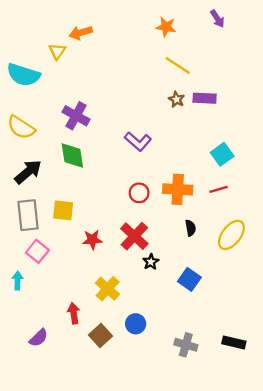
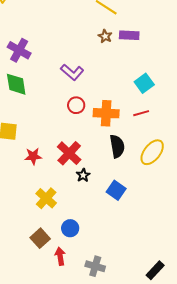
red circle: (139, 193) -> (76, 105), moved
black semicircle: (191, 228) -> (117, 146), size x1.6
red arrow: (74, 313) -> (60, 256), moved
black rectangle: (234, 342) -> (155, 270), moved, turned -60
gray cross: (186, 345) -> (95, 266), moved

